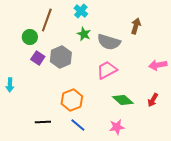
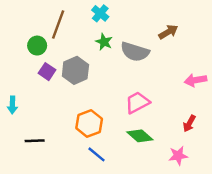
brown arrow: (136, 26) -> (168, 32), turned 42
pink trapezoid: (107, 70) -> (137, 102), moved
green diamond: (123, 100) -> (140, 136), moved
black line: (43, 122) -> (35, 141), moved
pink star: (117, 127) -> (178, 156), moved

